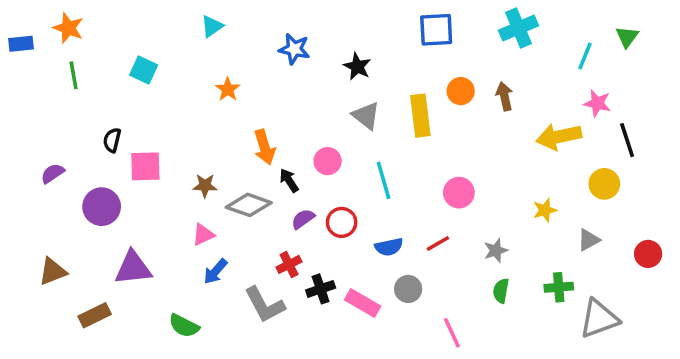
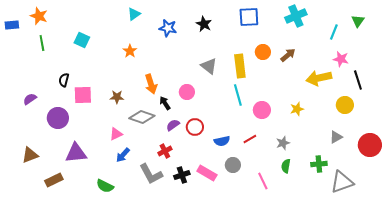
cyan triangle: (212, 26) -> (134, 14), moved
black star: (357, 67) -> (204, 24), moved
brown arrow: (504, 96) -> (288, 55), turned 63
cyan line: (384, 180) -> (238, 95), moved
brown star: (205, 186) -> (117, 97), moved
yellow star: (545, 210) -> (297, 109), moved
red circle: (648, 254) -> (370, 145), size x1.5
black cross: (321, 289) -> (182, 175), moved
pink line: (452, 333) -> (263, 181), moved

